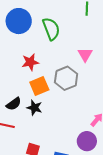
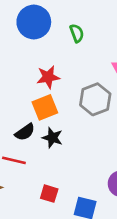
green semicircle: (51, 29) -> (77, 33), size x0.6
orange square: (39, 86) -> (45, 107), moved

